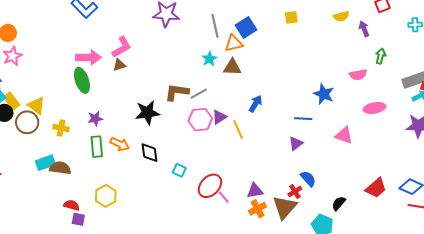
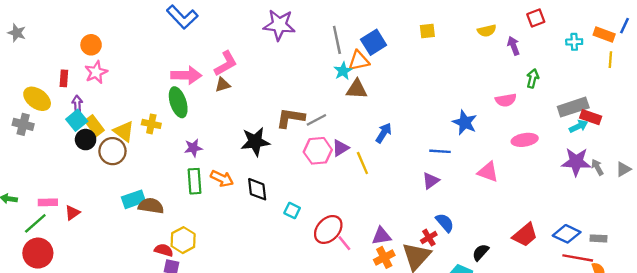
cyan star: (209, 59) -> (343, 71), moved
yellow cross: (61, 128) -> (151, 124), moved
yellow hexagon: (106, 196) -> (183, 240), moved

